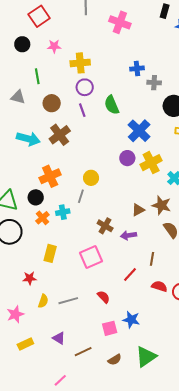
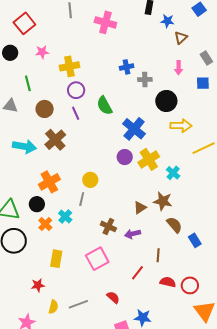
cyan cross: (63, 212) -> (65, 217), turned -32

